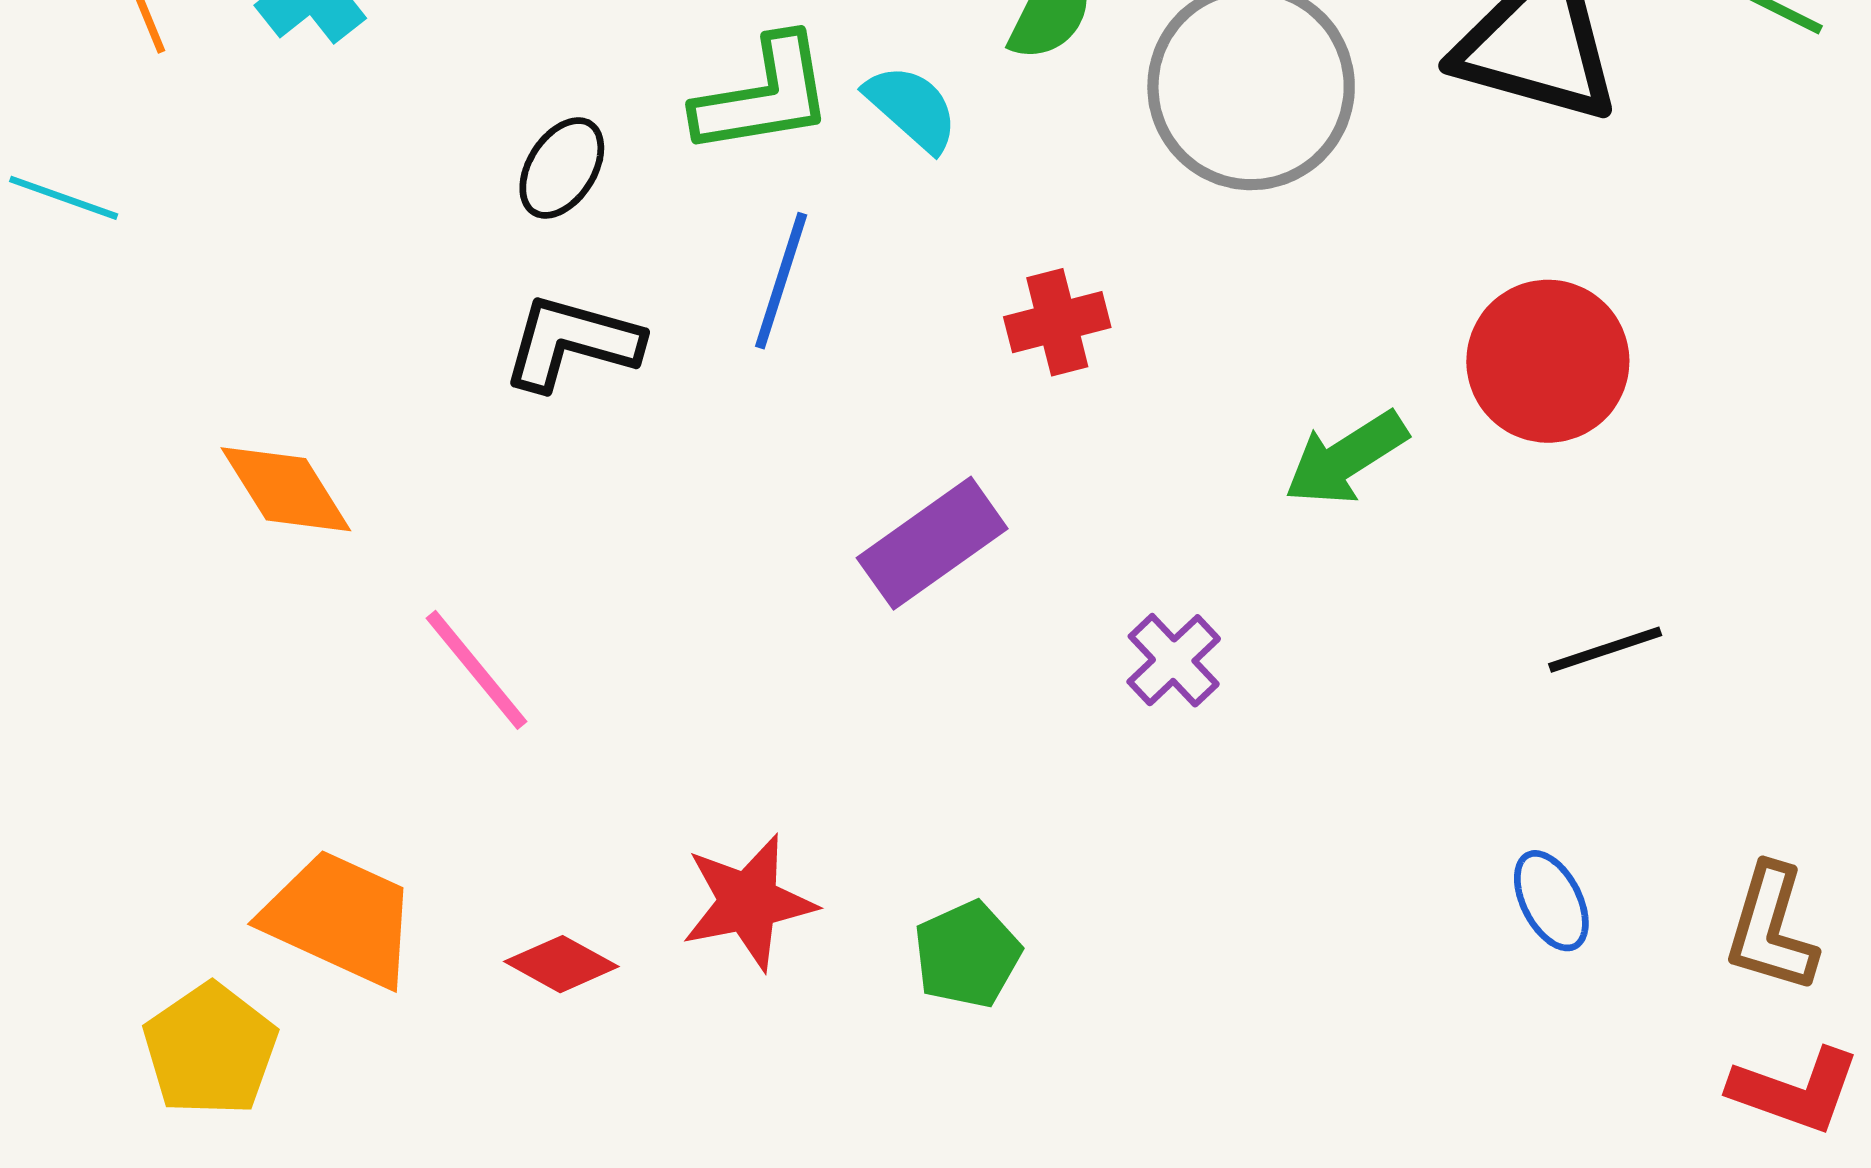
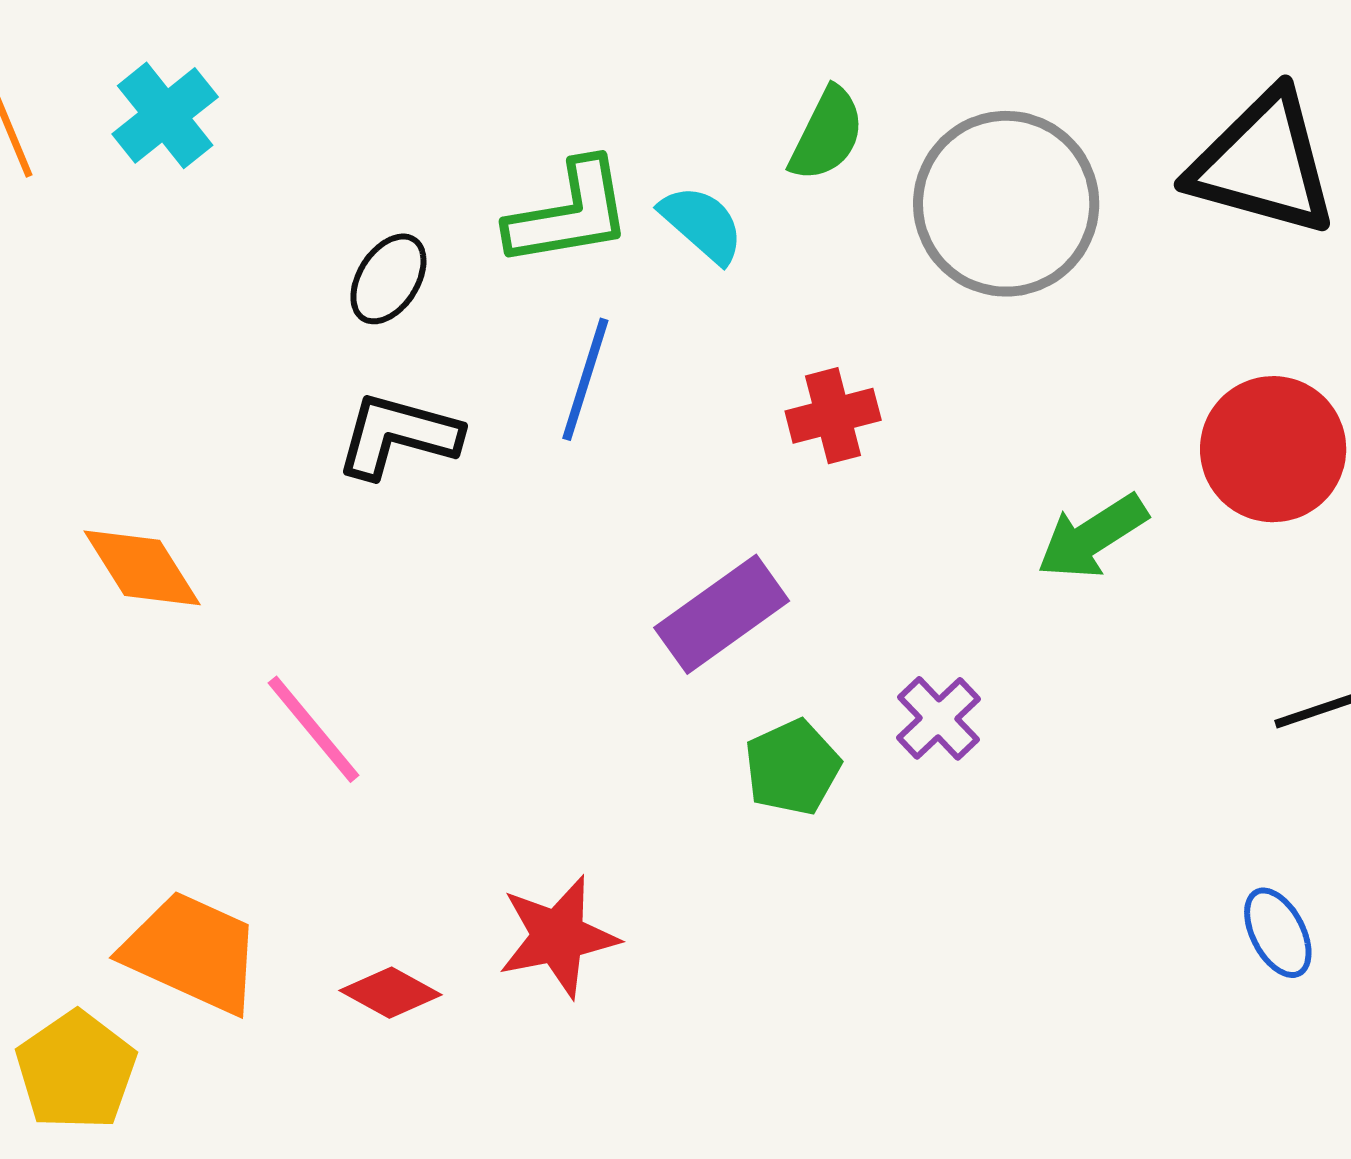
green pentagon: (967, 955) -> (792, 767), moved

